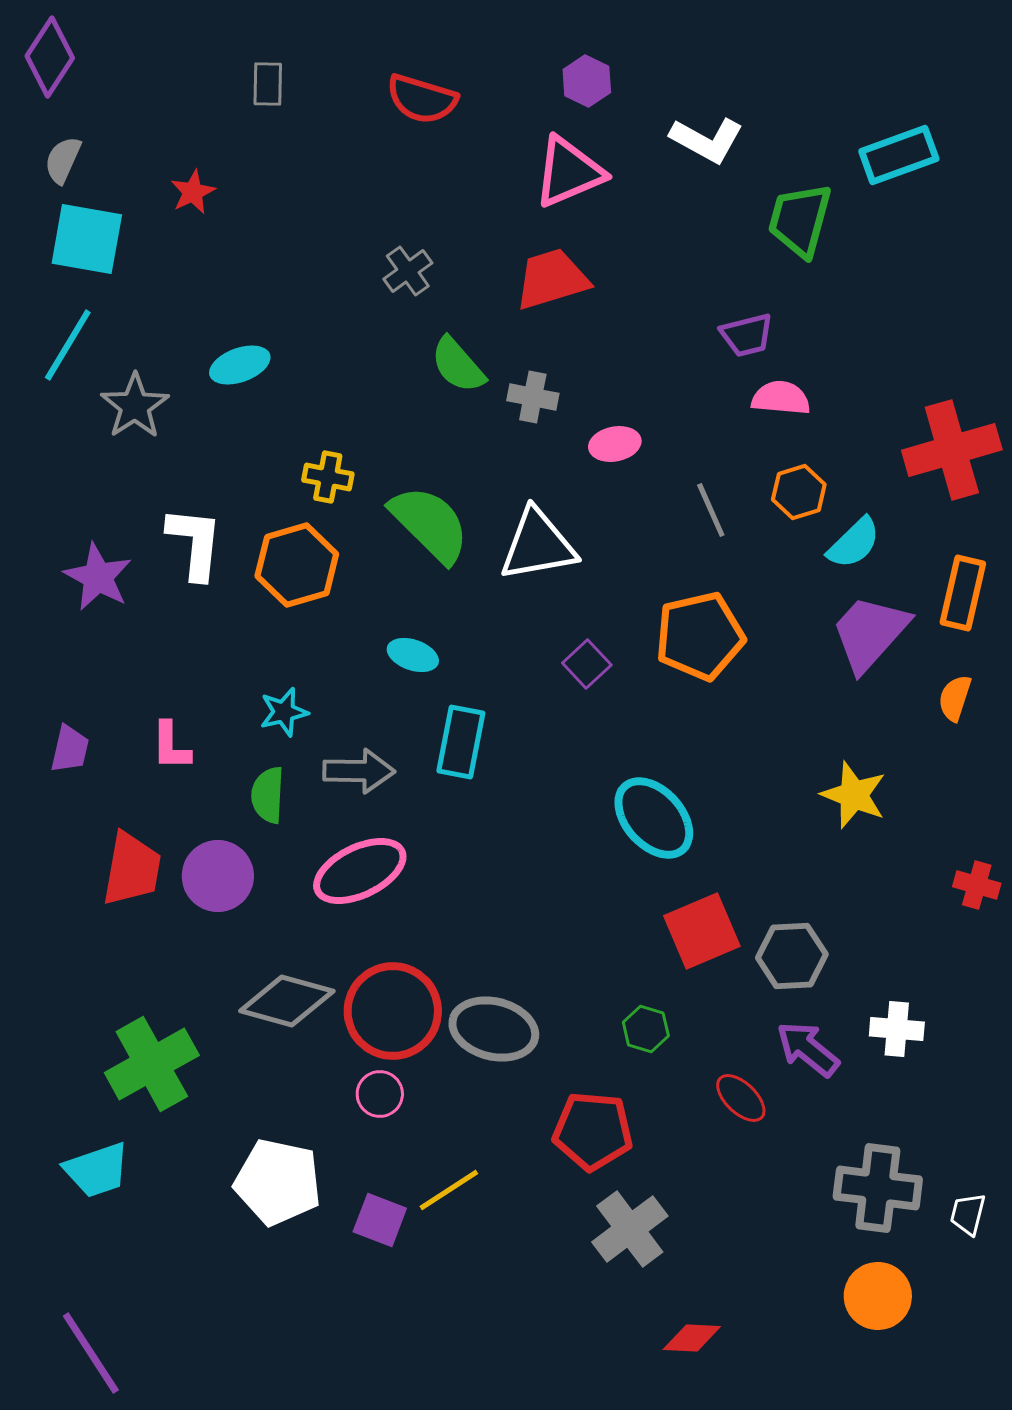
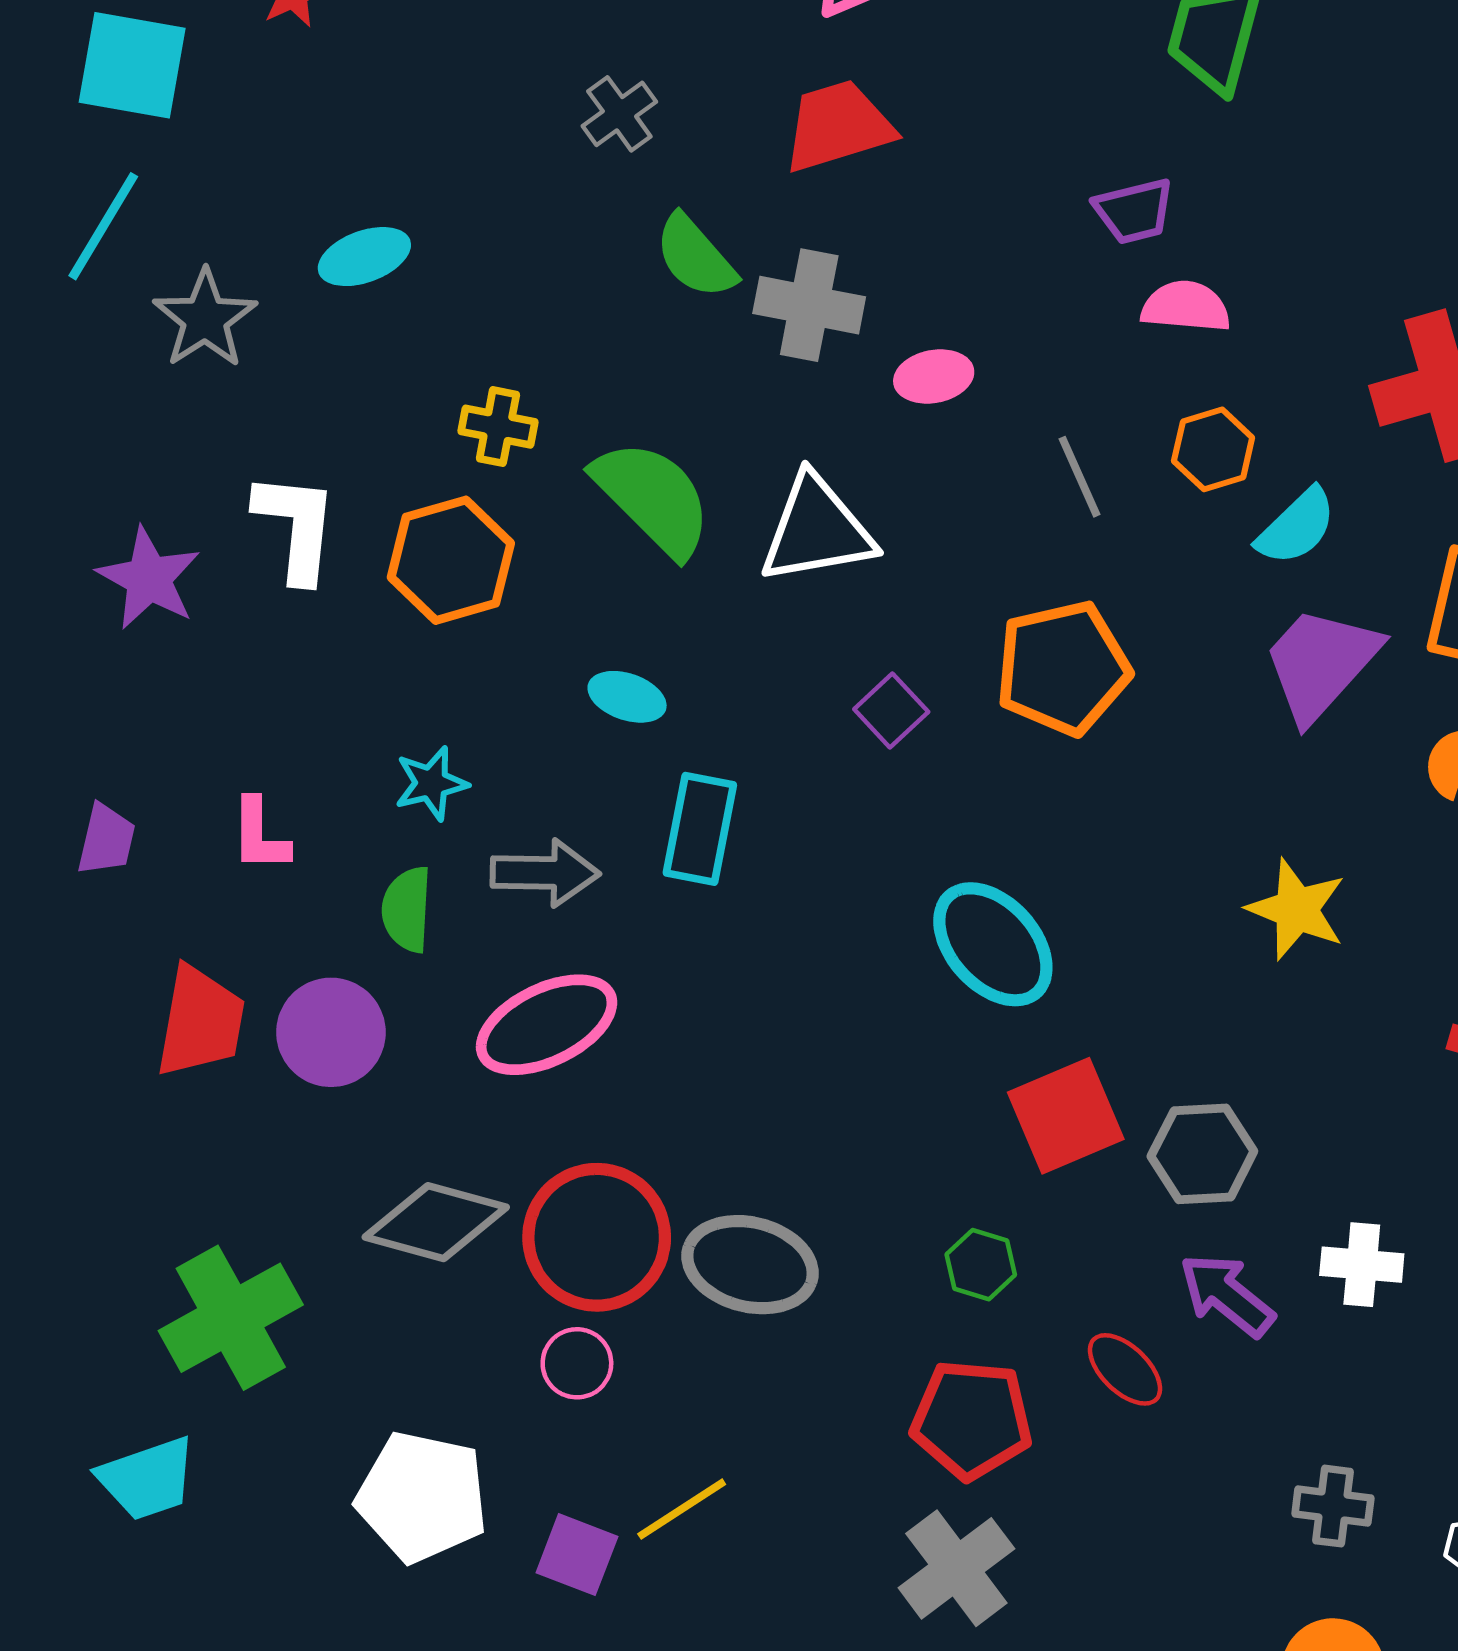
gray cross: (533, 397) -> (809, 305), size x1.4
red pentagon: (593, 1131) -> (972, 1419), moved
gray cross: (878, 1188) -> (1333, 1506), size x0.6

